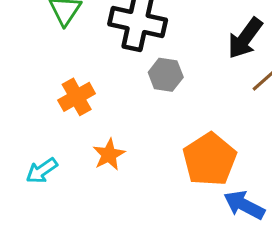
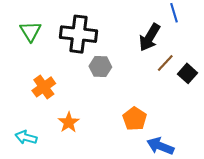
orange pentagon: (210, 159) -> (135, 119), size x0.7
cyan arrow: (42, 171) -> (26, 137), turned 55

